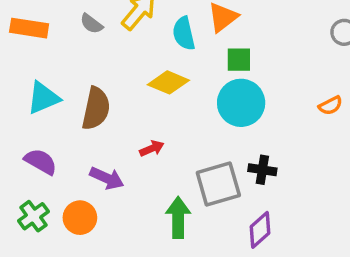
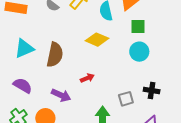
cyan circle: (241, 103) -> (139, 52), size x0.7
gray square: (218, 184) -> (126, 99), size x0.6

